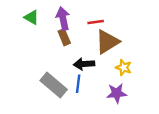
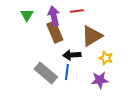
green triangle: (31, 17) -> (27, 15), turned 32
red line: (96, 22) -> (77, 11), moved
brown rectangle: (64, 37) -> (55, 32), size x1.5

